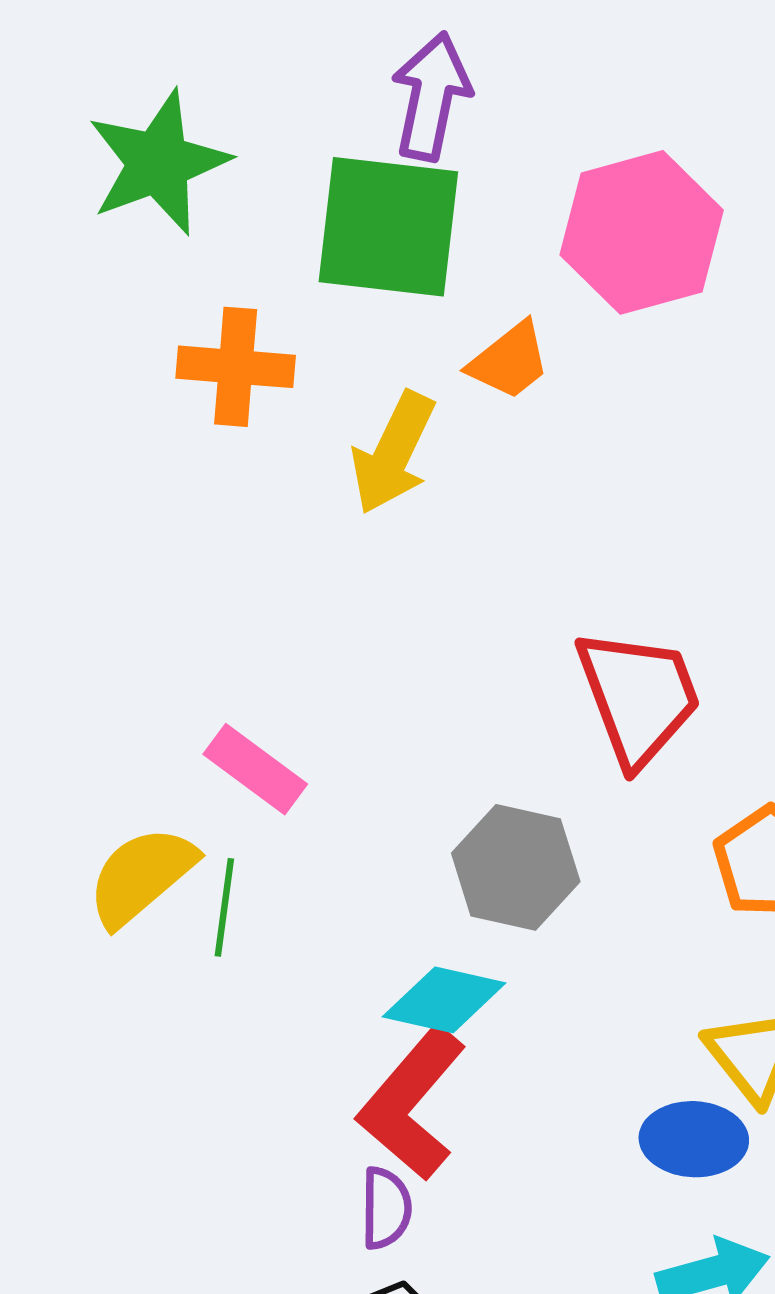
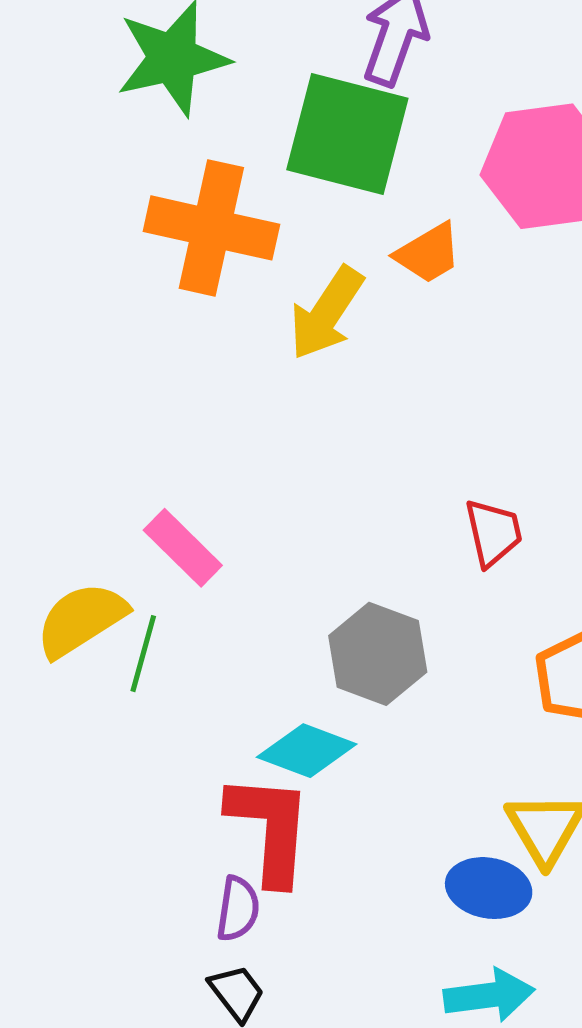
orange cross: (236, 367) -> (211, 228), size x1.4
red trapezoid: (638, 697) -> (493, 533), size x0.6
red L-shape: (412, 1103) -> (270, 829), turned 136

